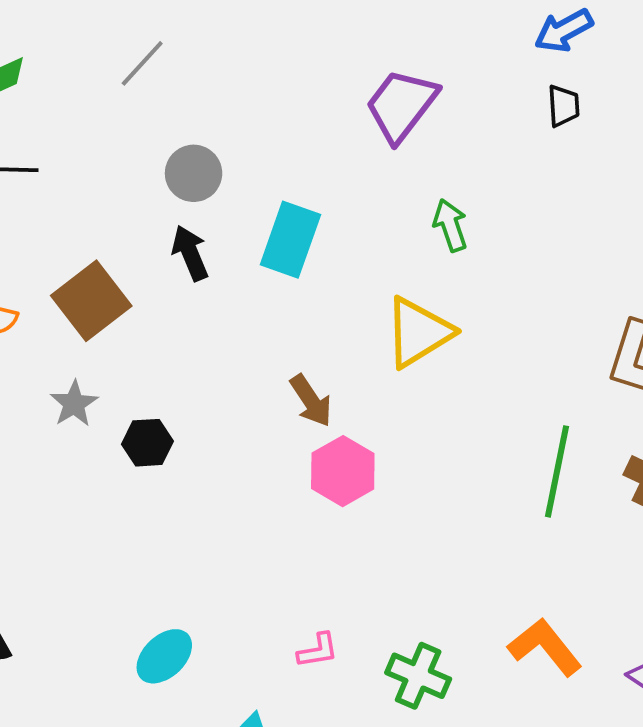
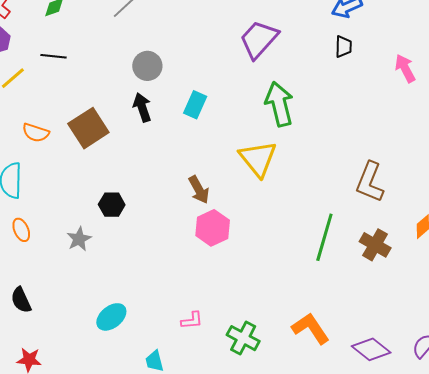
green arrow: (450, 225) -> (279, 104), size x1.6
cyan rectangle: (290, 240) -> (195, 105), size x0.7
yellow triangle: (418, 332) -> (258, 159), turned -42
gray star: (74, 404) -> (79, 239), moved

